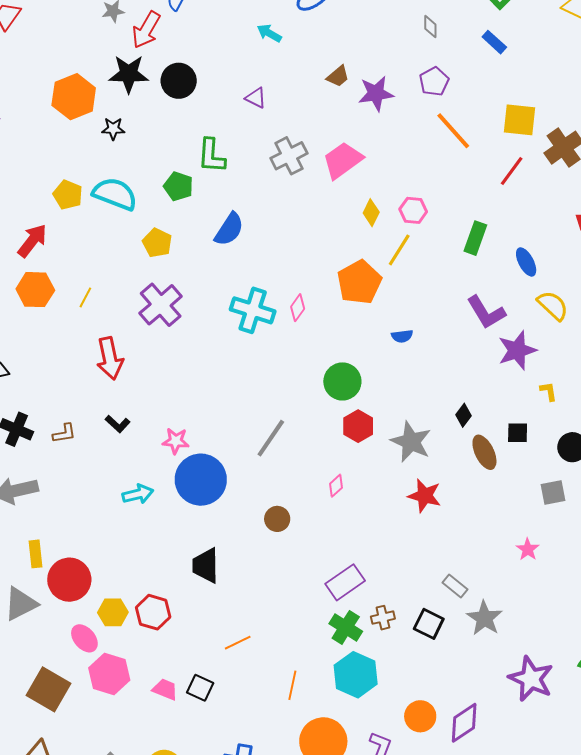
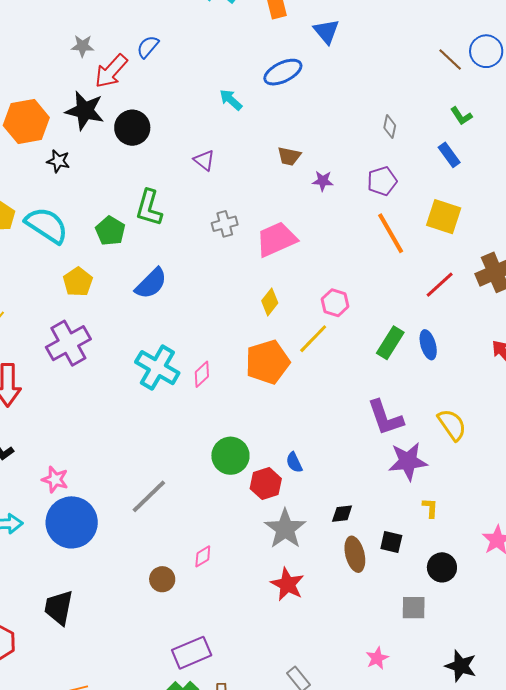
brown trapezoid: (338, 76) -> (289, 156), turned 40
purple star: (376, 94) -> (323, 181), size x0.6
yellow square: (519, 120) -> (444, 217), moved
gray cross: (289, 156) -> (225, 224), size x0.7
yellow diamond: (371, 213) -> (270, 302), moved
blue ellipse: (526, 262) -> (428, 345), moved
blue semicircle: (402, 336) -> (294, 462), moved, turned 60
black diamond: (464, 415) -> (342, 514), turned 35
red hexagon: (358, 426) -> (266, 484), moved
brown circle: (277, 519) -> (162, 579), moved

